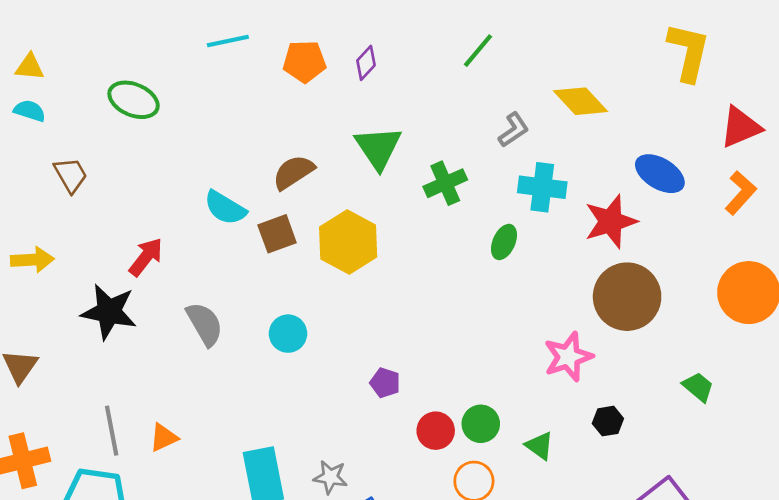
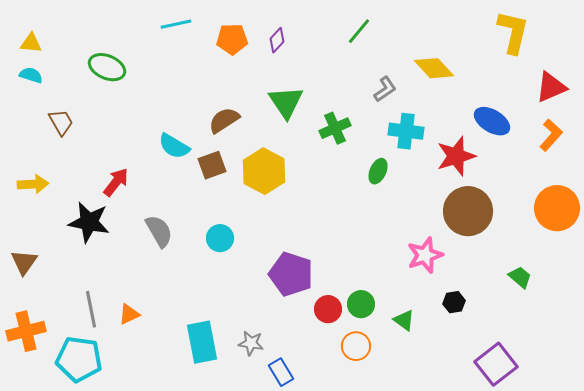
purple pentagon: (385, 383) -> (291, 274), size x2.0

